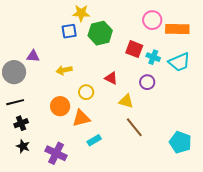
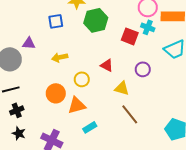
blue square: (69, 31) -> (56, 21), moved
cyan cross: (153, 57) -> (148, 27), moved

